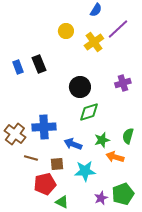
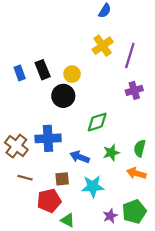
purple line: (118, 29) -> (130, 55), moved, turned -30
yellow circle: (66, 31) -> (72, 74), moved
black circle: (80, 87) -> (63, 96), moved
orange arrow: (115, 157) -> (136, 173), moved
brown line: (31, 158) -> (25, 178), moved

